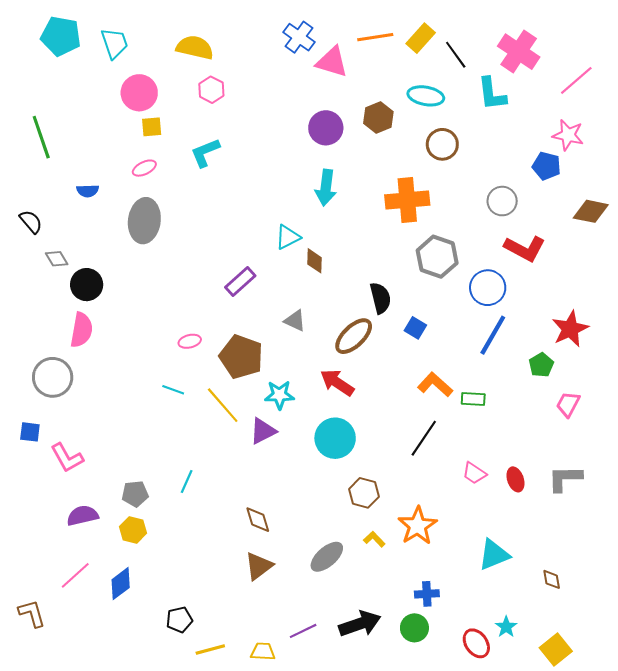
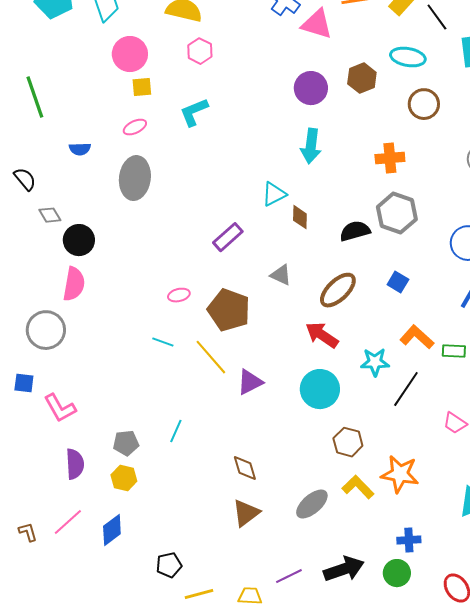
orange cross: (407, 200) -> (390, 158), size x0.7
gray hexagon: (437, 257) -> (397, 213), moved
black semicircle: (380, 298) -> (355, 231), moved, turned -92
cyan star: (279, 395) -> (375, 362), moved
purple semicircle: (82, 516) -> (75, 464), turned 100
orange star: (418, 526) -> (400, 474), turned -30
yellow L-shape: (374, 539) -> (358, 487), size x1.5
brown L-shape: (32, 613) -> (28, 532), moved, size x0.7

